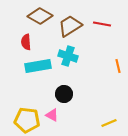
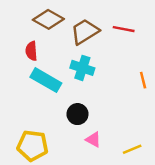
cyan rectangle: (38, 66) -> (46, 80), turned 40
pink triangle: (52, 115) -> (93, 140), moved

